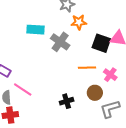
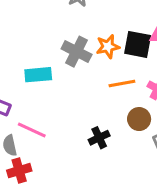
orange star: (79, 22) -> (108, 46), moved
cyan rectangle: (35, 30) -> (38, 75), moved

